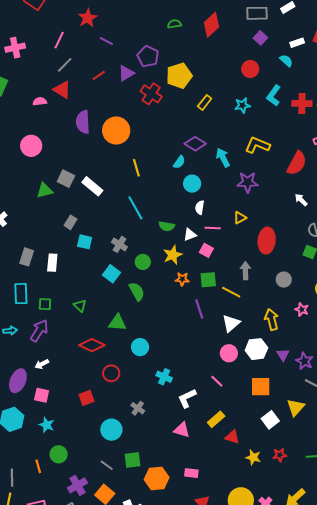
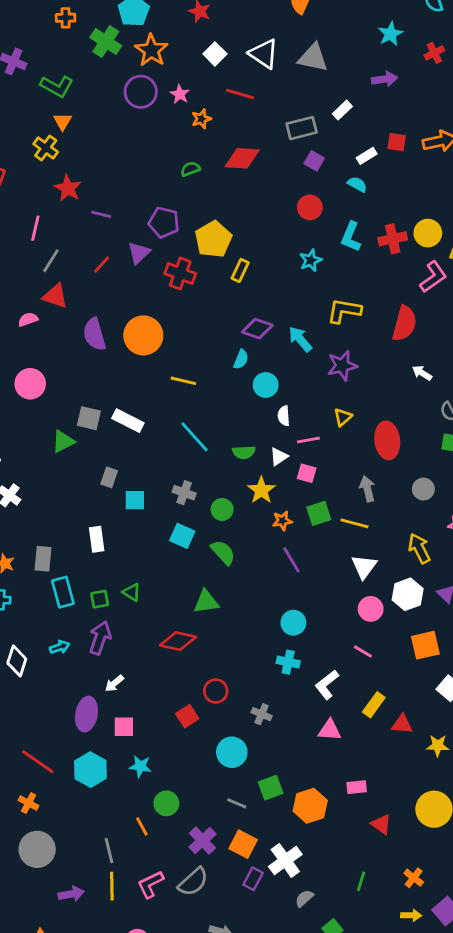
red diamond: (212, 25) -> (242, 158), turned 60
yellow rectangle: (205, 102) -> (240, 270), moved
yellow line: (136, 168) -> (183, 381), turned -48
gray rectangle: (27, 257) -> (43, 559), moved
green triangle: (80, 306) -> (132, 592), moved
purple line: (199, 309) -> (291, 560), moved
cyan circle: (140, 347) -> (293, 623), moved
red circle: (111, 373) -> (216, 691), moved

